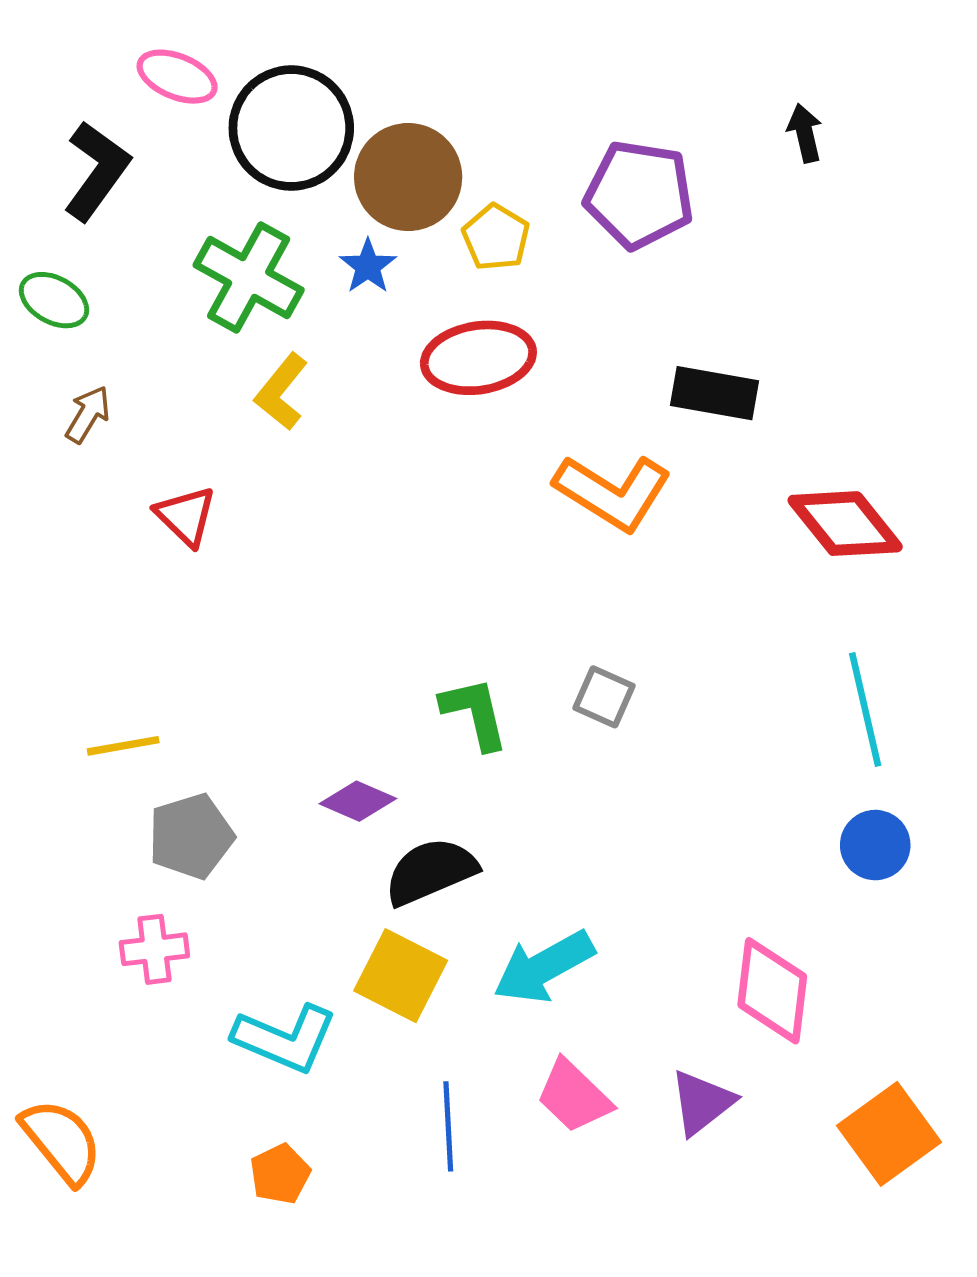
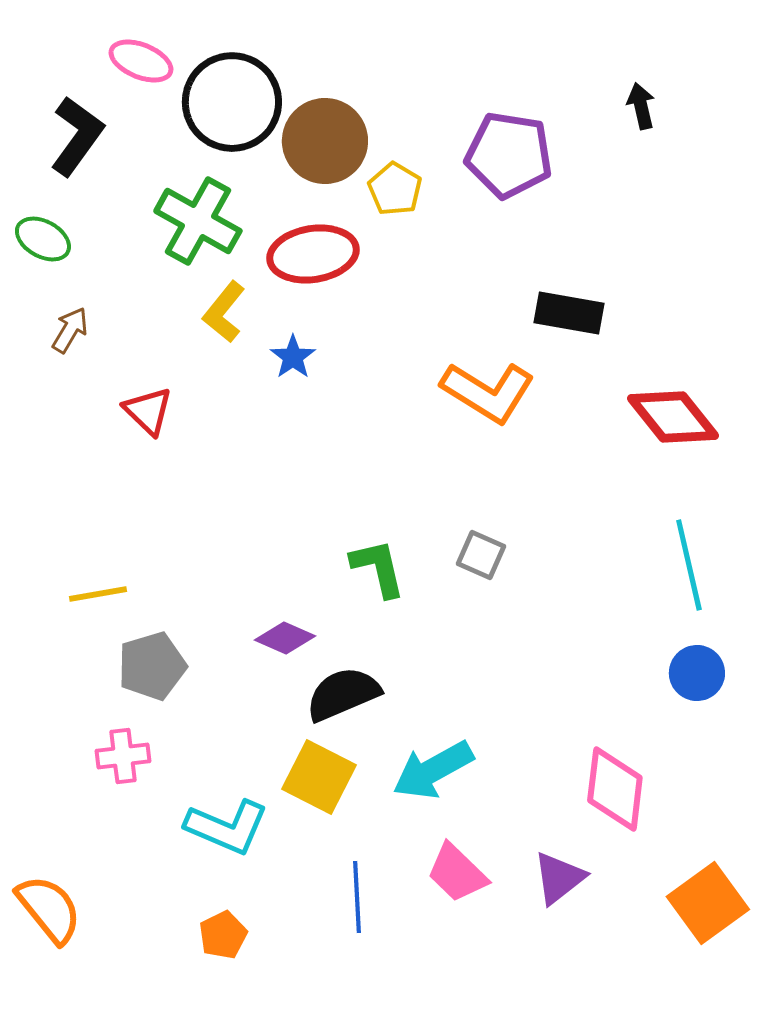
blue star: (368, 266) -> (293, 357), moved
red ellipse: (478, 358) -> (313, 254), moved

